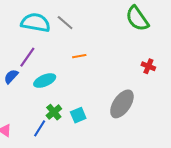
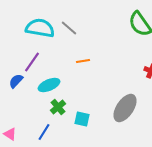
green cross: (54, 112) -> (58, 107), moved
cyan square: (78, 115) -> (82, 119), turned 35

